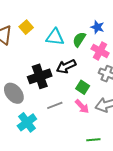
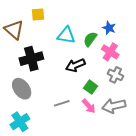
yellow square: (26, 27) -> (38, 15), moved, turned 32
black cross: (40, 76) -> (31, 59), moved
cyan cross: (27, 122) -> (20, 122), moved

